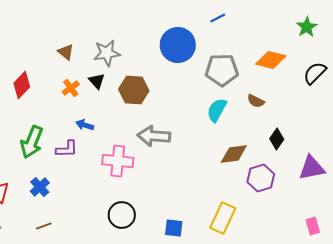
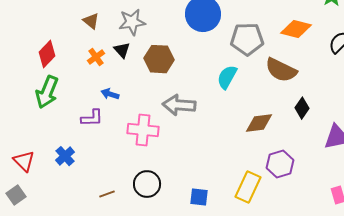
brown semicircle: (256, 101) -> (281, 70), size x1.8
cyan semicircle: (217, 110) -> (227, 77), moved
green arrow: (32, 142) -> (47, 92), moved
purple hexagon: (261, 178) -> (280, 164), moved
brown line: (44, 226) -> (107, 194), moved

